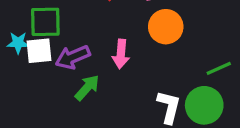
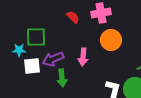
white square: (39, 51) -> (32, 66), moved
green arrow: (87, 88) -> (62, 78), turned 132

